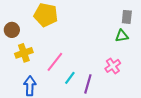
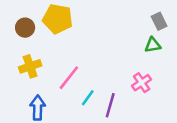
gray rectangle: (127, 17) -> (159, 21), turned -32
brown circle: (12, 30) -> (25, 28), moved

